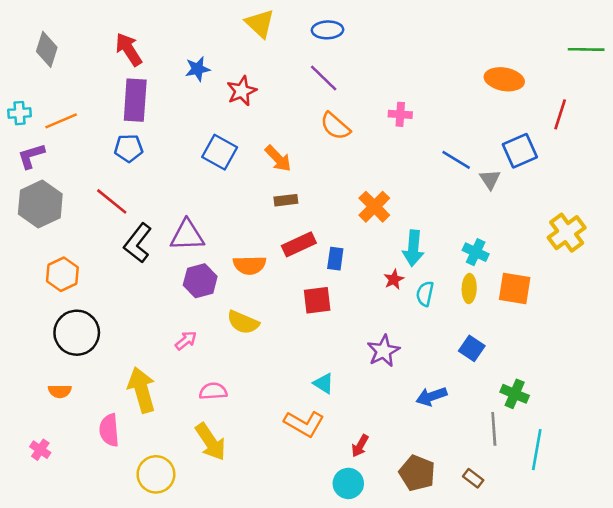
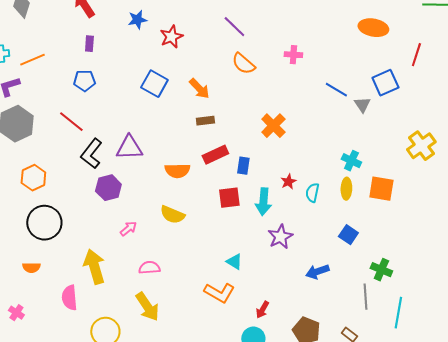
purple rectangle: (135, 100) -> (89, 44), size x0.5
cyan arrow: (413, 248) -> (263, 202), moved
purple hexagon: (200, 281) -> (108, 188), moved

